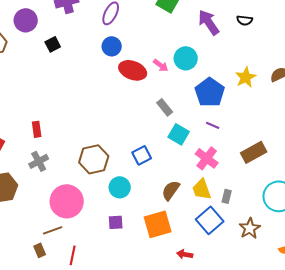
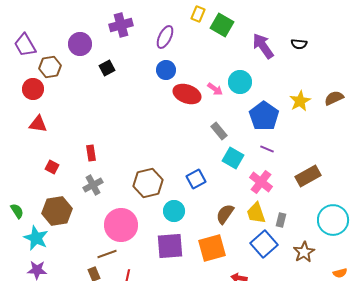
purple square: (116, 222) -> (170, 246), size x1.8

